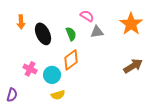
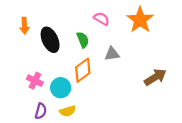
orange star: (131, 24) -> (140, 20), moved
gray triangle: (97, 32) -> (112, 54), moved
purple semicircle: (12, 95) -> (41, 111), moved

